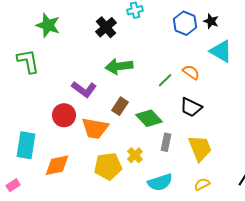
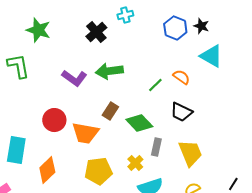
purple L-shape: (84, 89) -> (74, 78), moved
yellow cross: (135, 155) -> (135, 163), moved
orange diamond: (57, 165) -> (47, 170), turned -32

